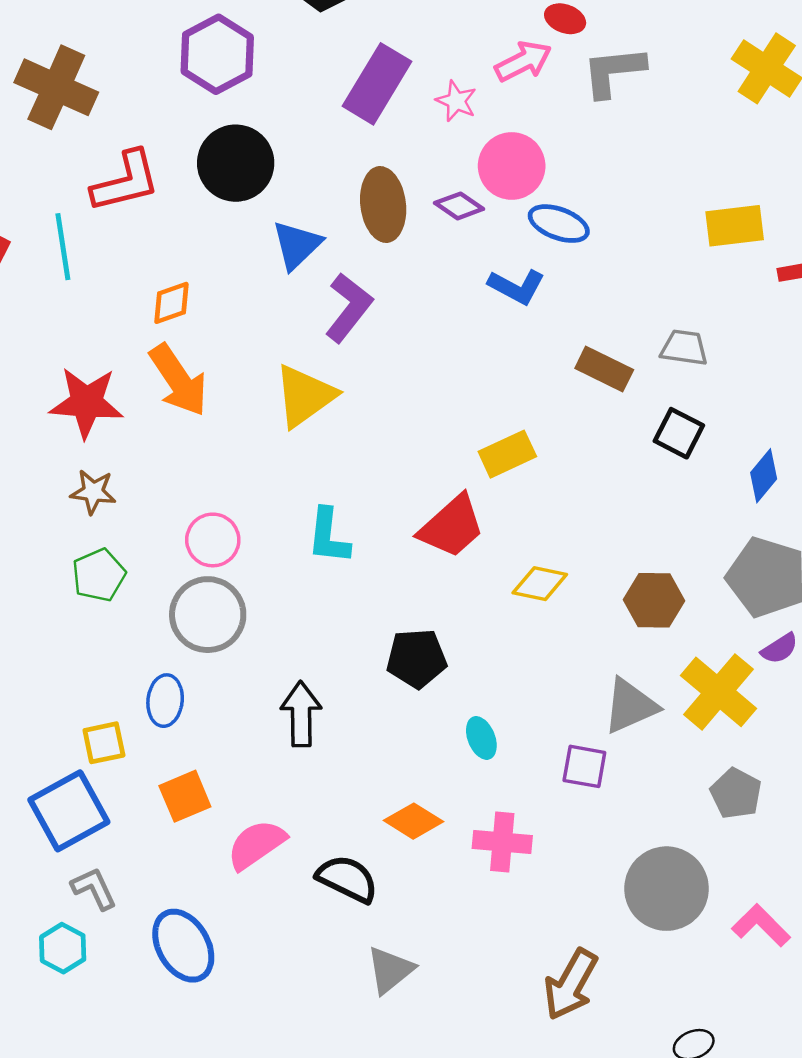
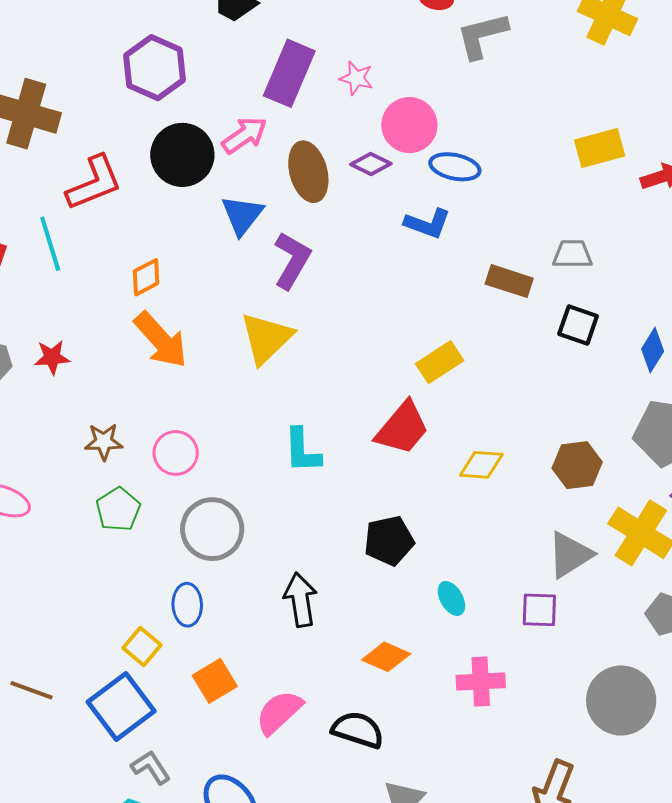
pink arrow: (523, 61) -> (244, 135), moved
red star: (86, 403) -> (52, 357), moved, size x0.6
pink circle: (213, 540) -> (176, 453), moved
yellow square: (104, 743) -> (142, 647), turned -30
orange diamond: (413, 821) -> (386, 657), moved

